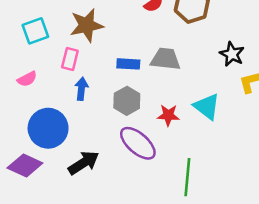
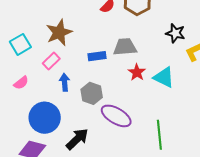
pink rectangle: (70, 59) -> (51, 61), turned 42
gray hexagon: (127, 101) -> (92, 93), moved
red star: (168, 115) -> (137, 72), moved, turned -30

